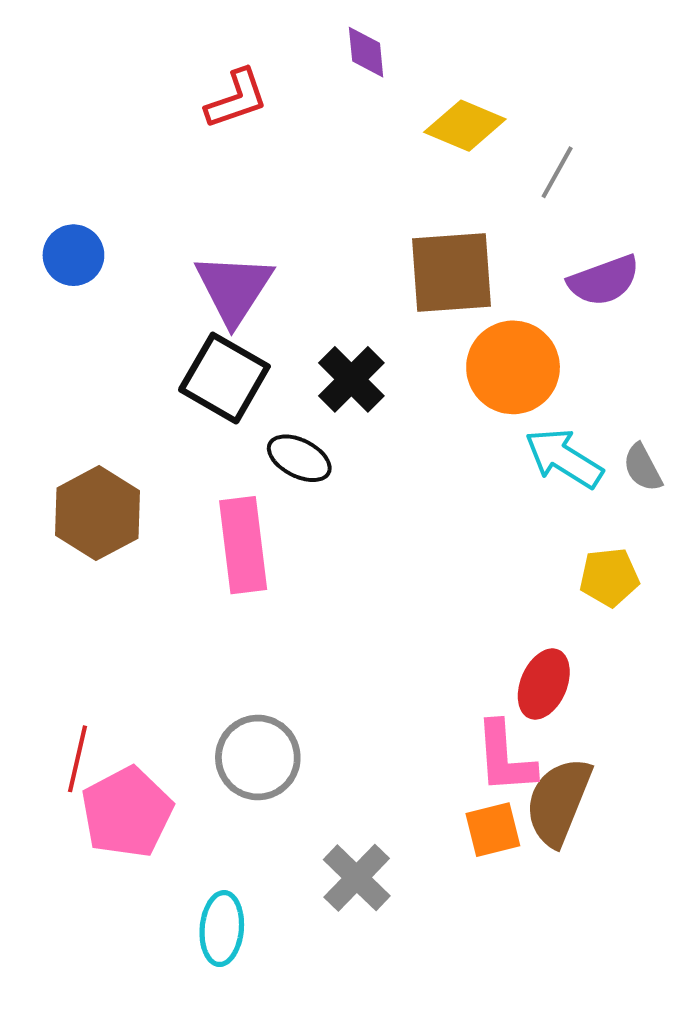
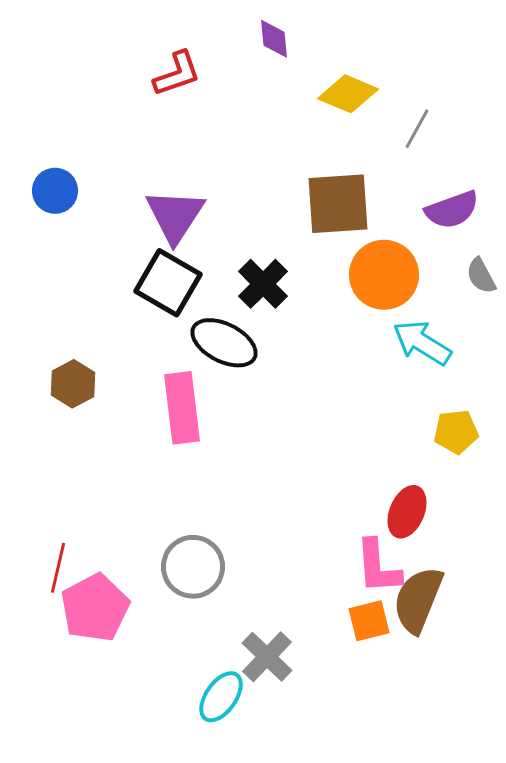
black ellipse: (299, 458) -> (224, 343), size x1.4
gray semicircle: (643, 468) -> (481, 276), moved
brown hexagon: (98, 513) -> (73, 384), size x0.7
cyan ellipse: (222, 929) -> (221, 697), moved, turned 30

